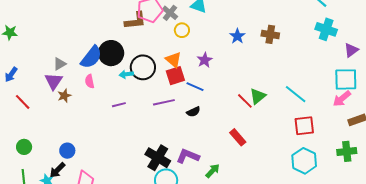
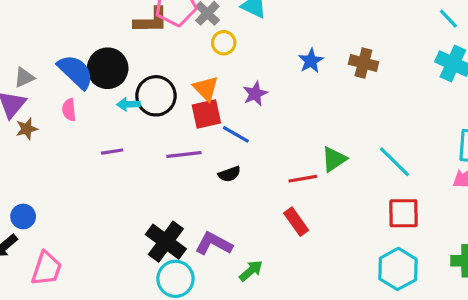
blue semicircle: (91, 57) -> (76, 72), turned -90
red line: (245, 101) -> (303, 179), moved, turned -60

